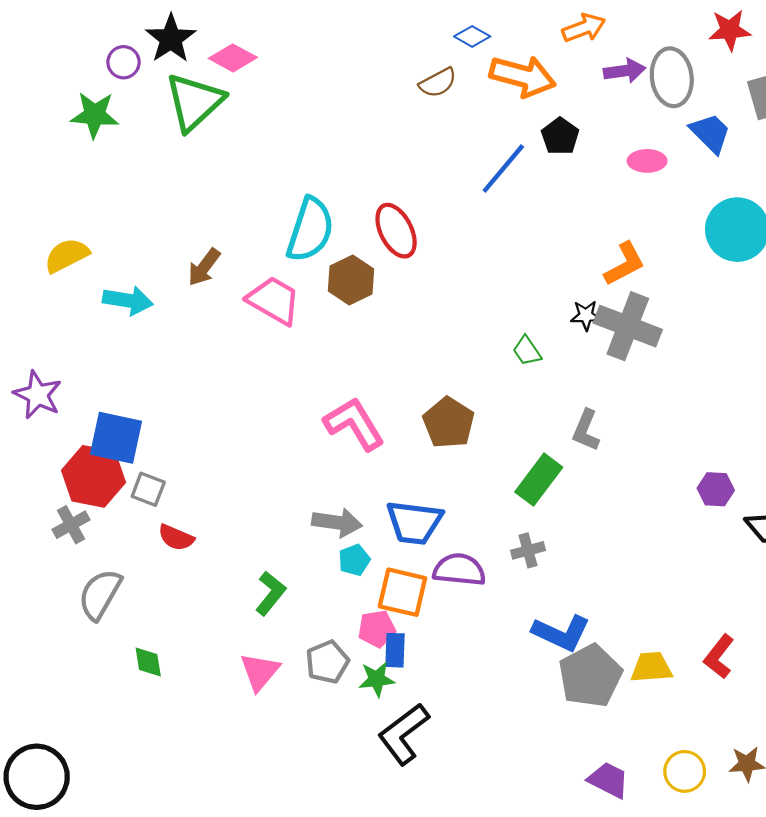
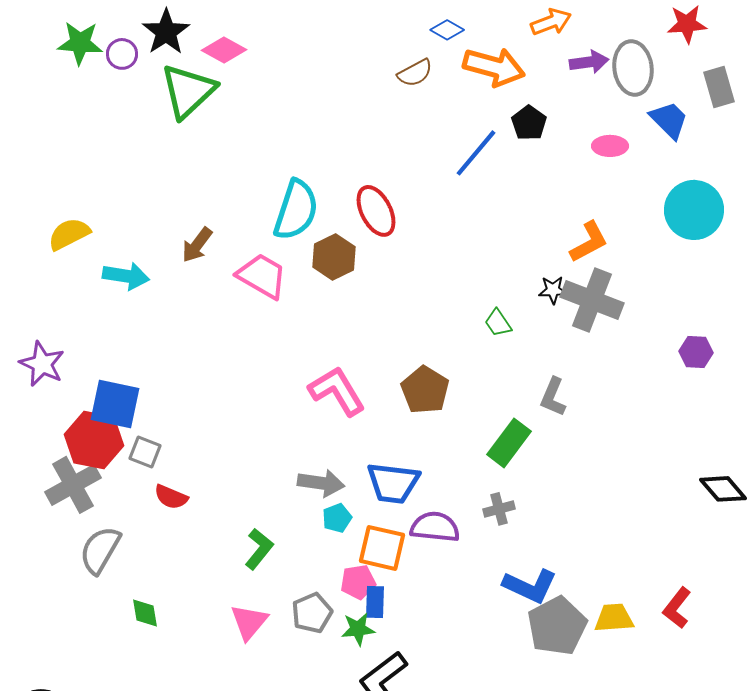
green star: (95, 115) -> (80, 43), moved
purple hexagon: (716, 489) -> (696, 352), moved
gray cross: (71, 525) -> (73, 485), size x1.6

